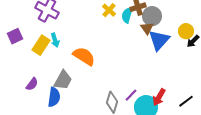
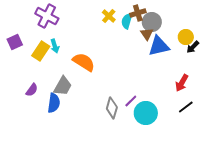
blue triangle: (159, 40) -> (159, 46), turned 35
red arrow: (159, 97) -> (182, 83), moved

